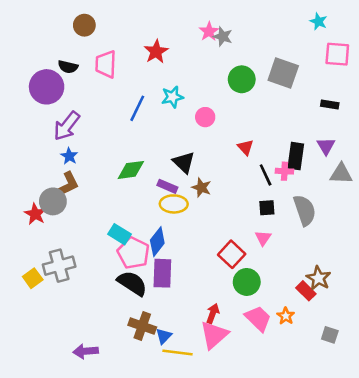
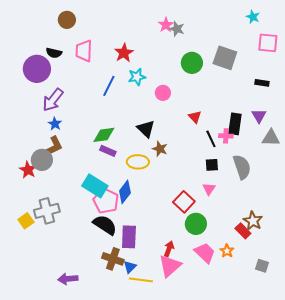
red star: (156, 52) -> (124, 53), moved
purple rectangle: (167, 186) -> (108, 151), moved
cyan rectangle: (120, 234) -> (95, 186), size x1.4
purple rectangle: (162, 273) -> (129, 237), moved

